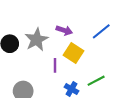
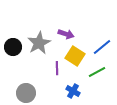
blue line: (101, 31) -> (102, 47), moved
green line: (96, 81) -> (97, 72), moved

